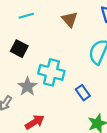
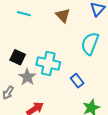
cyan line: (26, 16) -> (24, 14), turned 32
black square: (19, 49) -> (18, 57), moved

